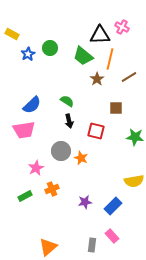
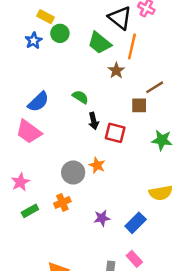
yellow rectangle: (12, 34) -> (46, 17), moved
black triangle: (100, 35) -> (120, 18), turned 40
brown line: (129, 77) -> (155, 87), moved
black arrow: (69, 121) -> (94, 121), moved
pink trapezoid: (24, 130) -> (29, 132), turned 45
gray circle: (61, 151) -> (73, 172), moved
pink star: (36, 168) -> (20, 182), moved

